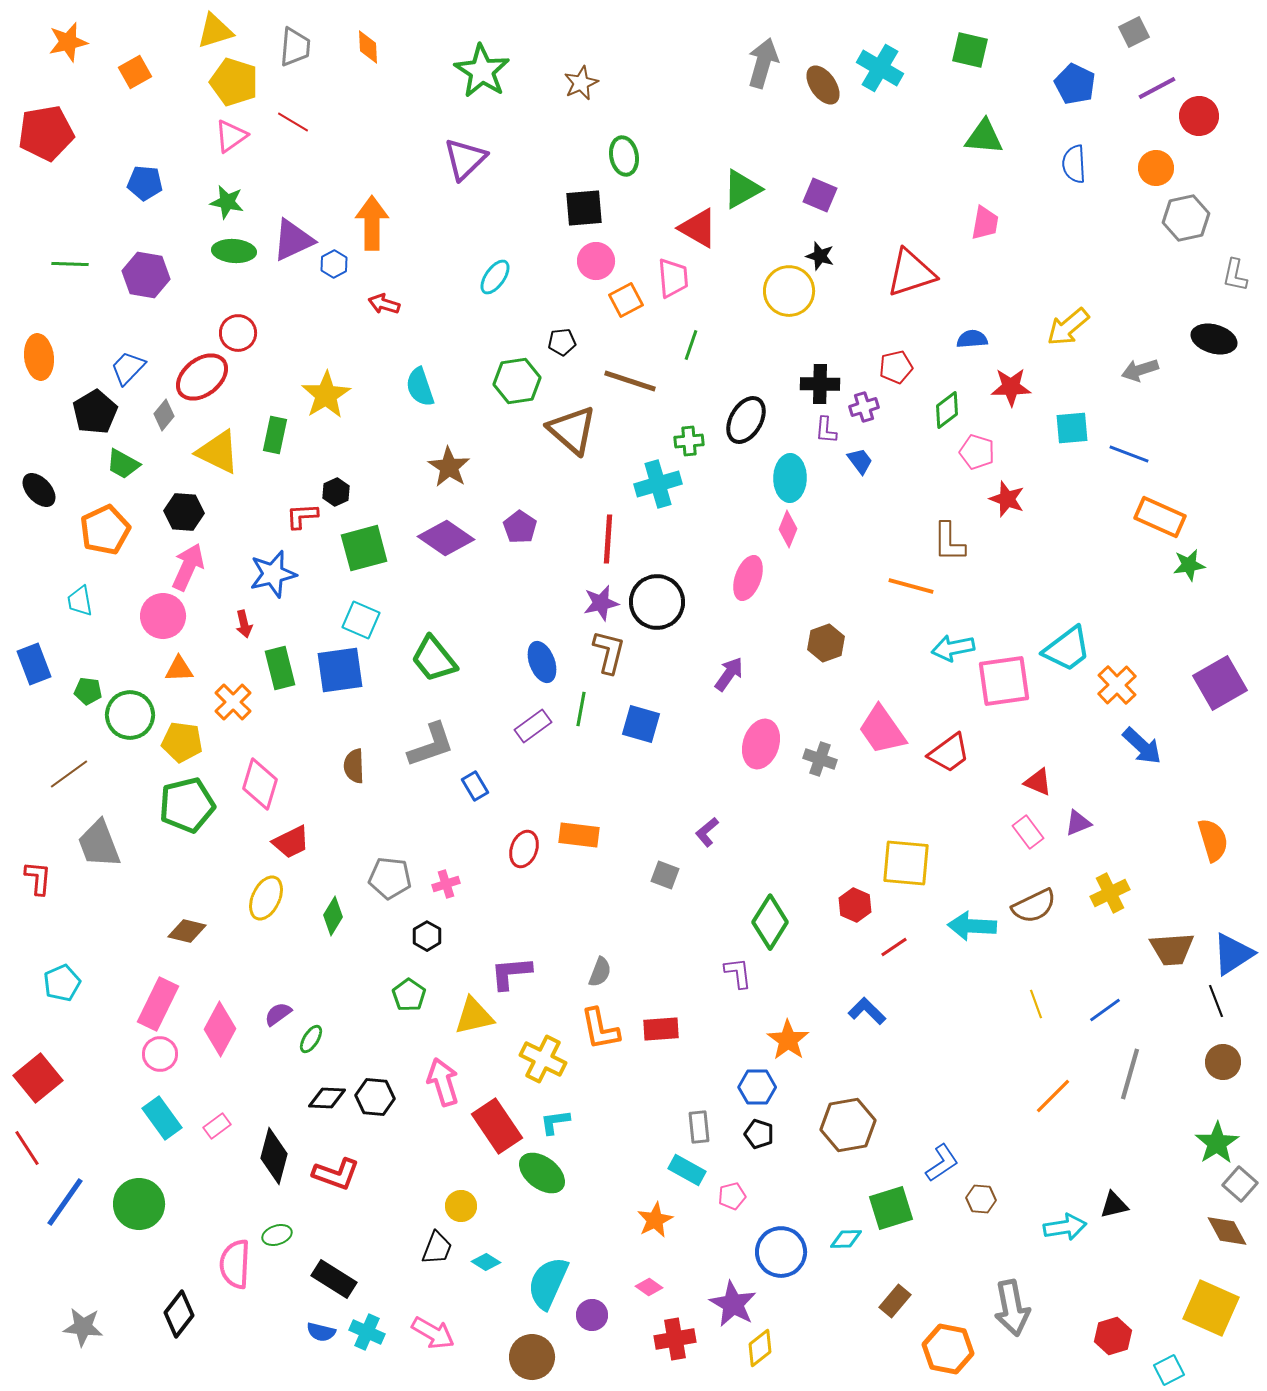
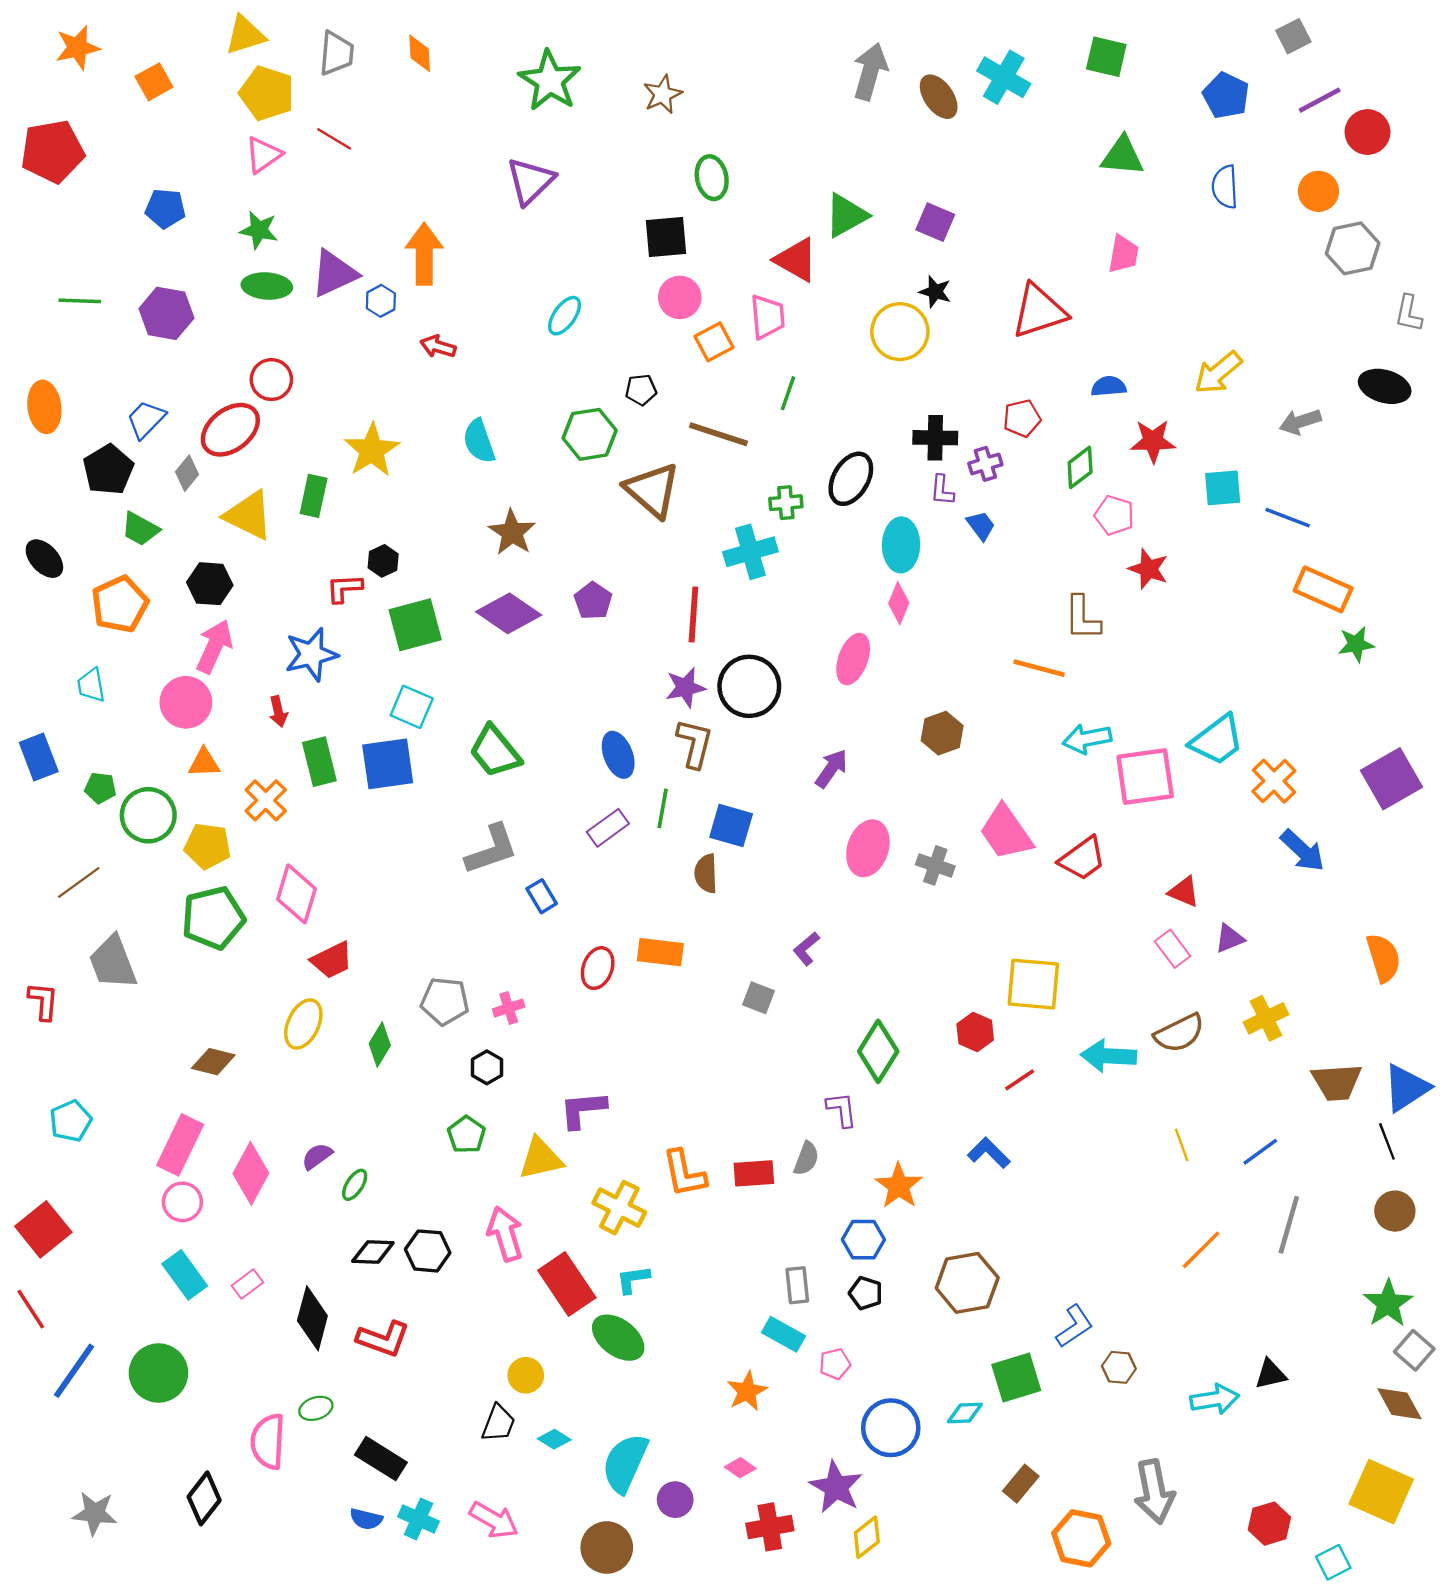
brown semicircle: (354, 766) -> (706, 873), moved
gray semicircle: (600, 972) -> (806, 1159), moved

